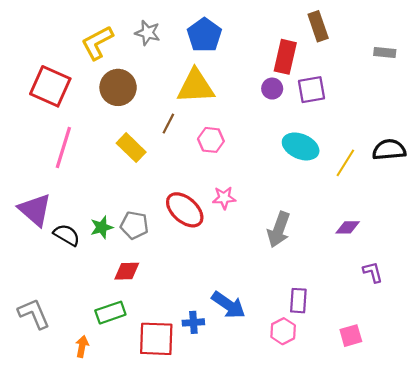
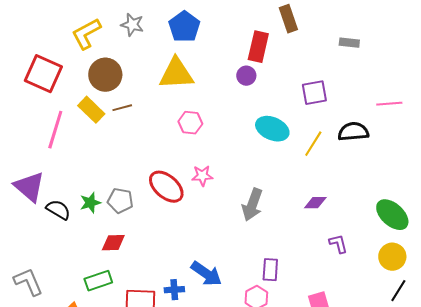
purple square: (312, 90) -> (314, 93), moved
brown line: (168, 124) -> (122, 108), moved, turned 48
yellow rectangle: (131, 148) -> (91, 110), moved

